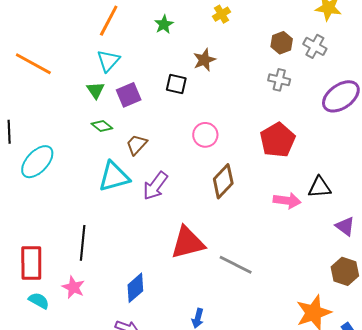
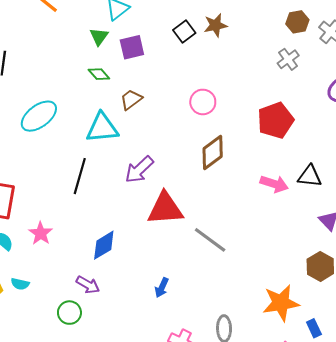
gray cross: (279, 80) -> (288, 59), turned 30
black square: (176, 84) -> (184, 31), moved, turned 30
cyan ellipse: (37, 162) -> (39, 116), moved
purple arrow: (155, 186) -> (139, 170), moved
black line: (83, 243) -> (80, 176), moved

